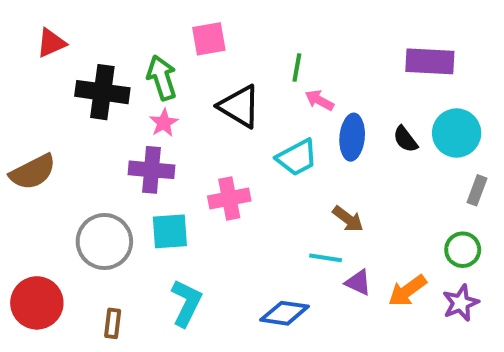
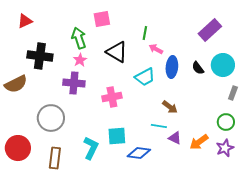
purple rectangle: (430, 61) -> (210, 30), turned -45
black cross: (102, 92) -> (40, 56), moved
cyan square: (170, 231) -> (117, 136), moved
brown rectangle: (113, 323) -> (55, 158), size x1.5

